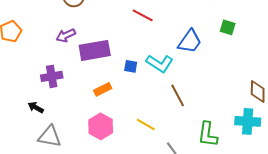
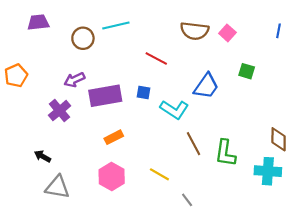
blue square: (131, 66) -> (144, 92), moved
purple cross: (52, 76) -> (60, 111), moved, turned -30
green L-shape: (208, 134) -> (225, 153), moved

